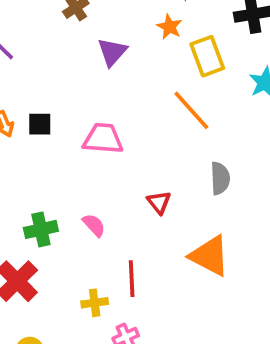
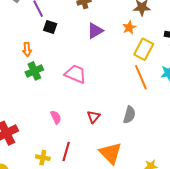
yellow rectangle: (207, 56) -> (144, 49), turned 30
orange line: (191, 110) -> (141, 77), moved
black square: (40, 124) -> (50, 27), moved
green cross: (41, 229) -> (34, 71), moved, turned -30

